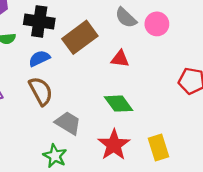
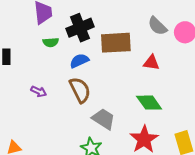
black cross: (39, 21) -> (80, 28), turned -32
brown rectangle: (80, 37) -> (116, 43), turned 32

